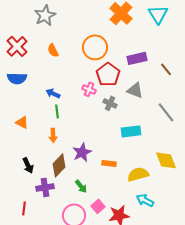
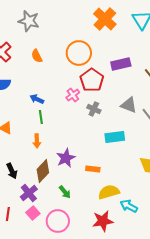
gray star: (45, 15) -> (29, 21), turned -30
pink cross: (89, 89) -> (73, 95), turned 32
gray triangle: (135, 90) -> (129, 105), moved
yellow semicircle: (138, 174) -> (109, 192), moved
purple cross: (45, 187) -> (29, 193), turned -30
pink square: (98, 206) -> (33, 213), moved

